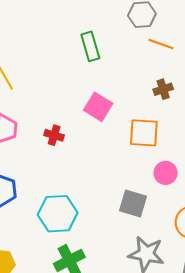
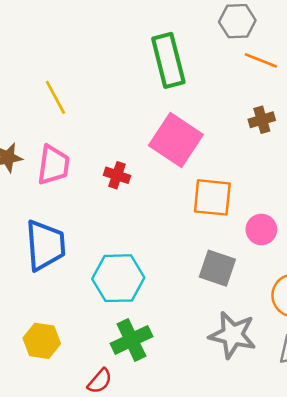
green rectangle: (90, 46) -> (168, 60), size x1.4
pink square: (98, 107) -> (176, 140), size x1.4
orange square: (144, 133) -> (212, 197), moved

